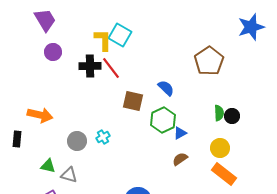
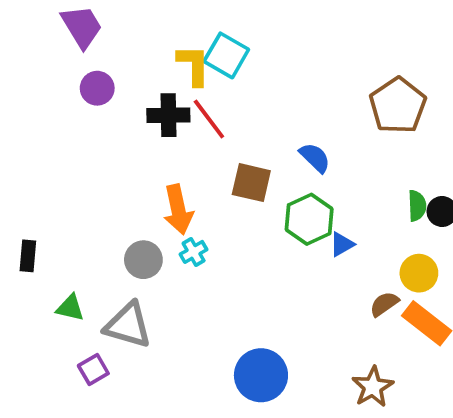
orange arrow: (40, 115) -> (178, 210), moved, turned 65
brown semicircle: (180, 159) -> (384, 304), moved
green triangle: (48, 166) -> (70, 308), moved
gray triangle: (69, 175) -> (128, 325), size x1.5

